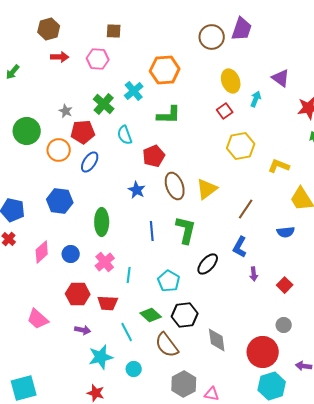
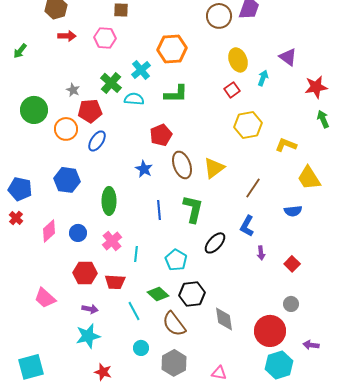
cyan semicircle: (125, 135) -> (134, 99), moved, turned 114
cyan star: (101, 357) -> (88, 336), moved
gray hexagon: (184, 384) -> (174, 363), moved

